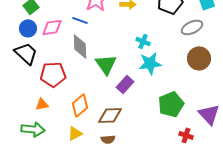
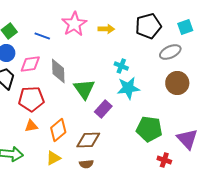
blue line: (80, 20) -> (42, 36), moved
pink diamond: (52, 27) -> (30, 64), moved
orange triangle: (42, 104) -> (31, 126), moved
green pentagon: (171, 104) -> (149, 129), turned 30

